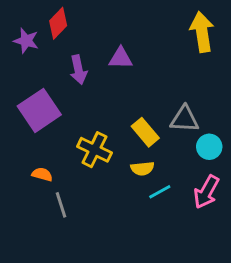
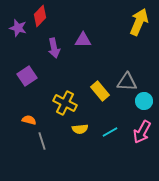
yellow arrow: (202, 32) -> (139, 22), turned 32
purple square: (39, 110) -> (27, 76), size x0.7
yellow semicircle: (142, 169) -> (80, 129), moved

